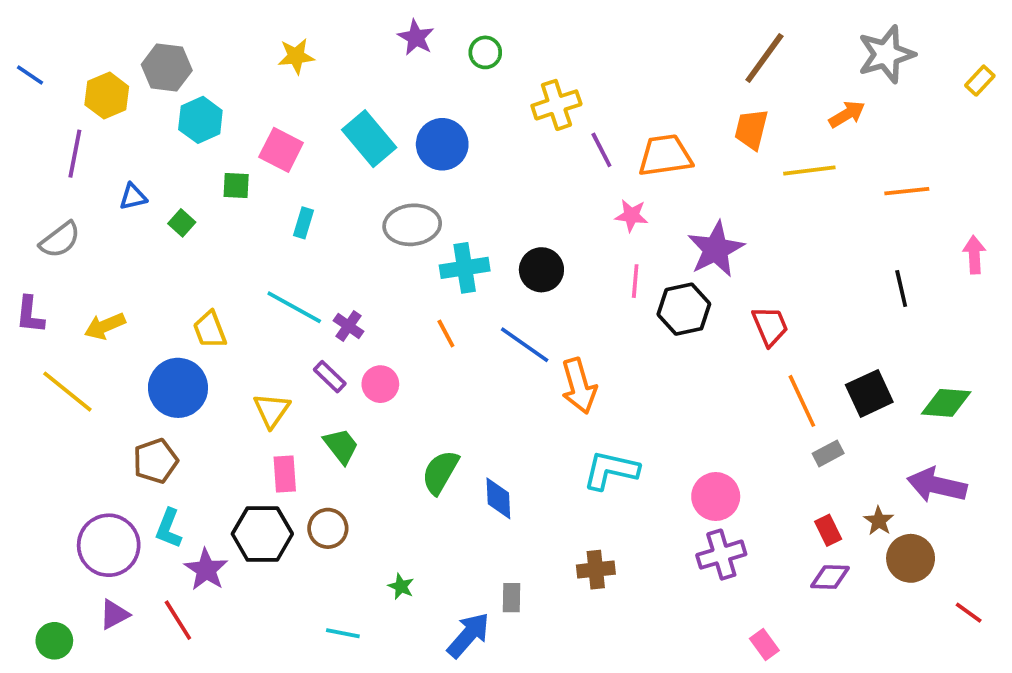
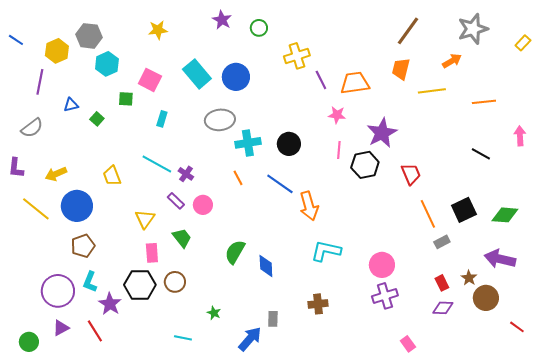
black line: (901, 289) -> (481, 154), turned -48
blue circle: (178, 388) -> (77, 206), moved

